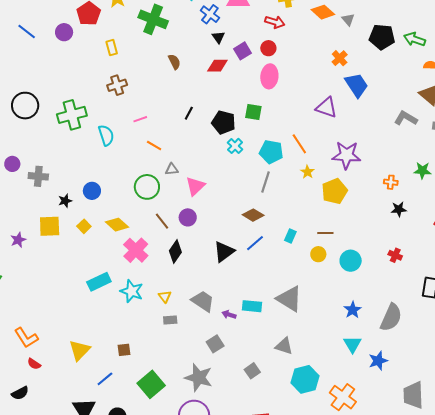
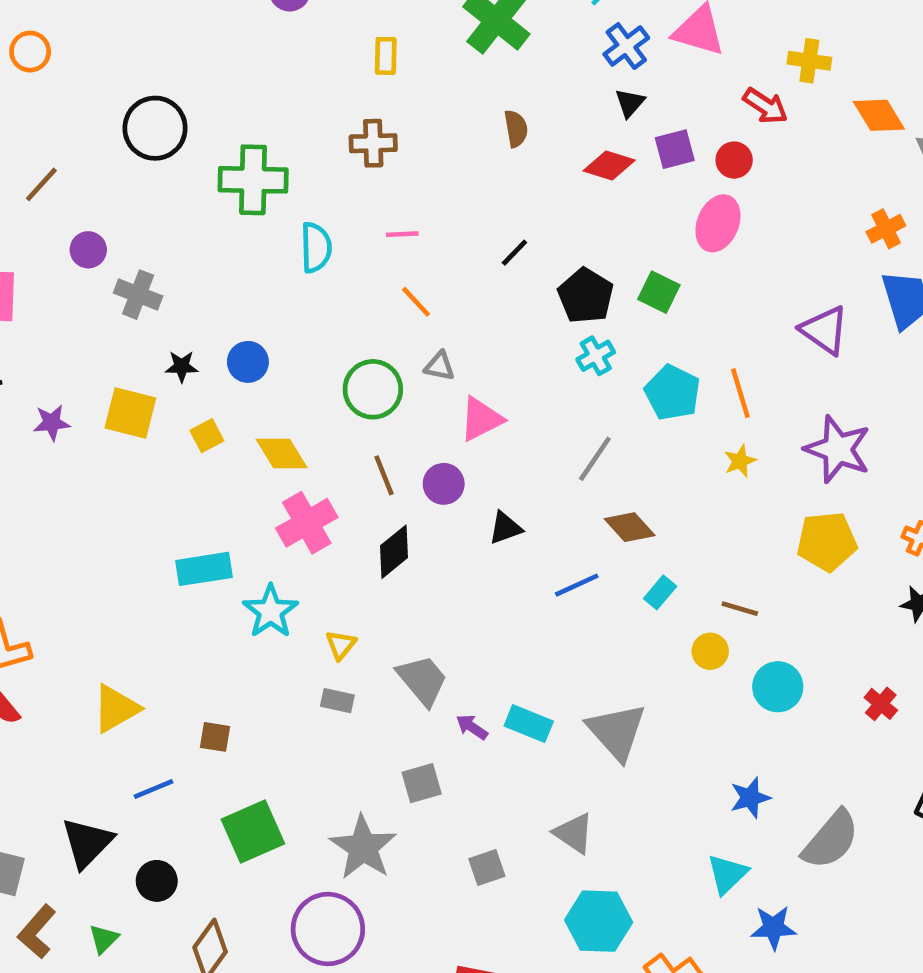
gray line: (265, 182) -> (595, 459), moved
yellow pentagon: (334, 191) -> (827, 541), moved
brown diamond: (253, 215) -> (630, 527), moved
black triangle: (224, 252) -> (505, 528), moved, size x0.7

